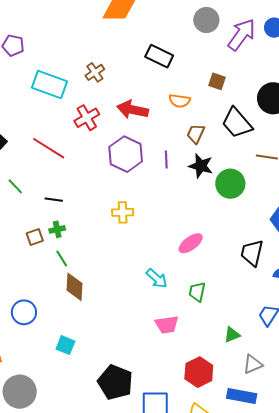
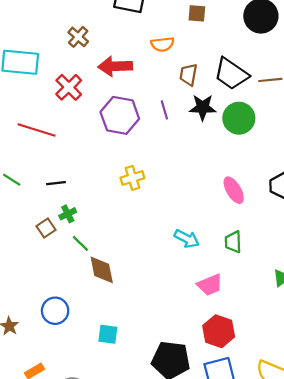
brown cross: (95, 72) -> (78, 37), moved
black trapezoid: (237, 123) -> (231, 74), moved
pink ellipse: (191, 243) -> (234, 190), moved, turned -70
red hexagon: (199, 372) -> (219, 331), moved

